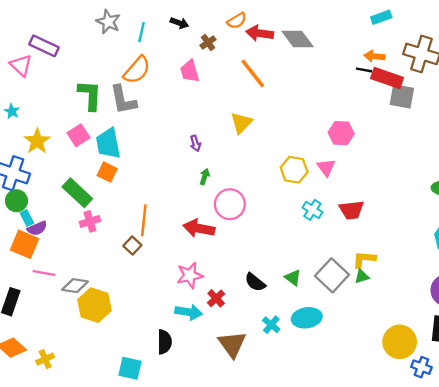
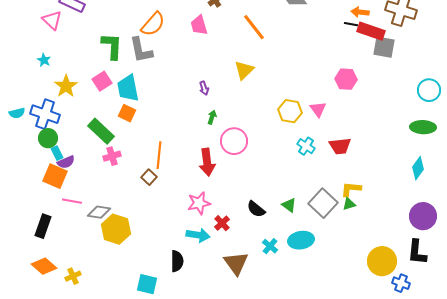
pink hexagon: (341, 133) -> (346, 79), moved
red arrow: (199, 228) -> (207, 162), turned -108

